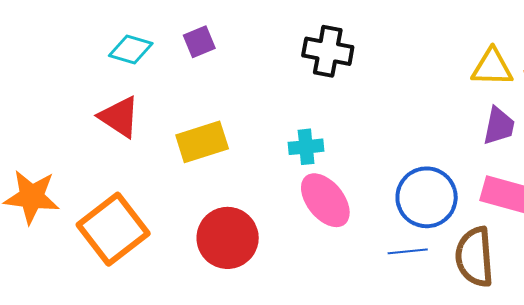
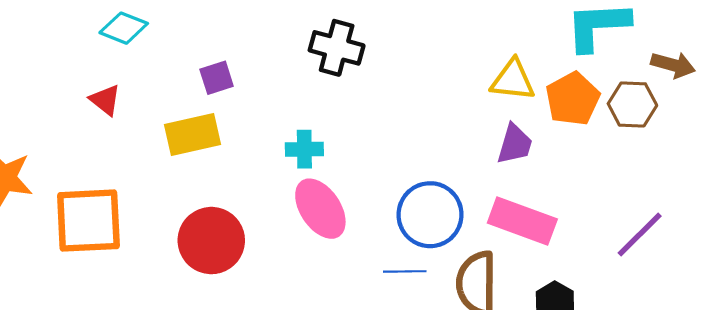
purple square: (199, 42) -> (217, 78), moved
red triangle: (119, 117) -> (105, 100), size x0.7
orange square: (113, 229) -> (88, 221), turned 30

